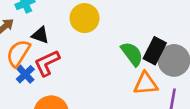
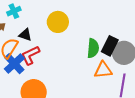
green semicircle: (132, 54) -> (93, 48), turned 42
blue cross: (25, 74) -> (14, 64), size x1.5

